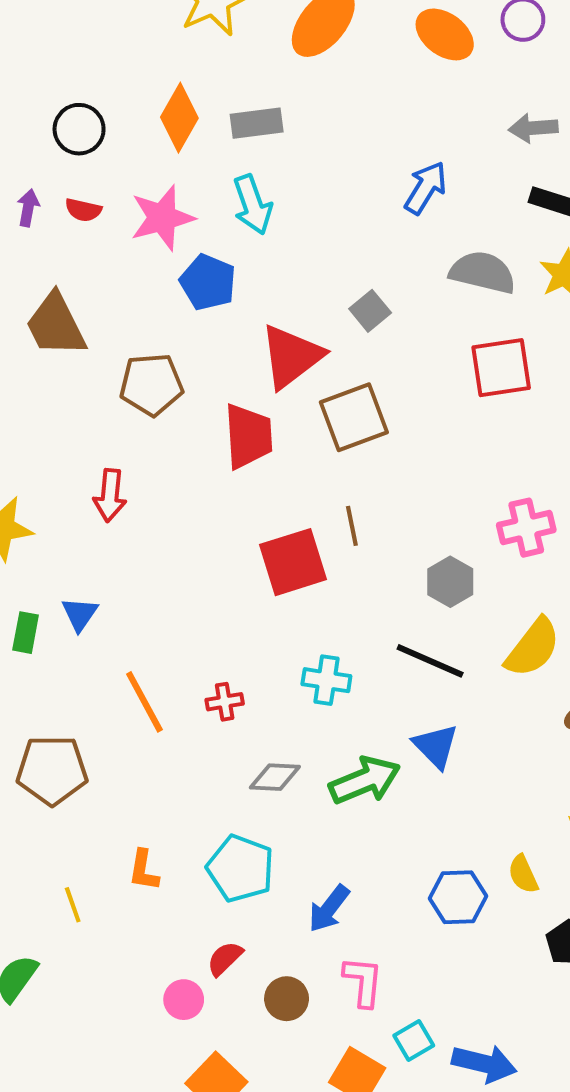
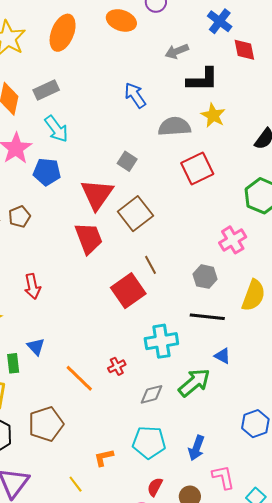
blue arrow: (426, 188) -> (135, 95), turned -48
brown pentagon: (151, 385) -> (19, 217), moved, size x0.7
cyan cross: (326, 680) -> (161, 341), size x1.4
blue triangle: (436, 746) -> (222, 356), size x0.7
orange L-shape: (144, 870) -> (104, 457), turned 85

